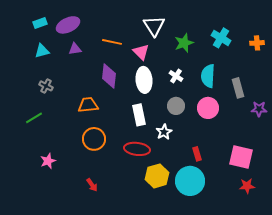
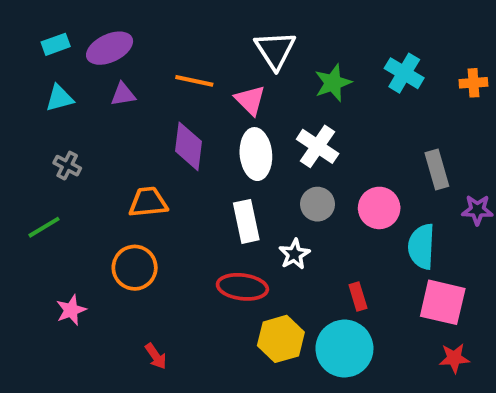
white cross: (176, 76) -> (318, 146), size x1.5
cyan semicircle: (208, 76) -> (421, 246), moved
orange circle: (94, 139) -> (135, 268), moved

